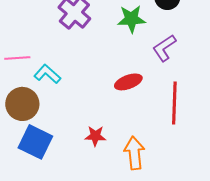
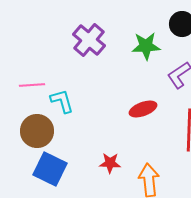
cyan L-shape: (47, 74) -> (62, 101), turned 32

